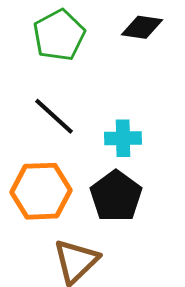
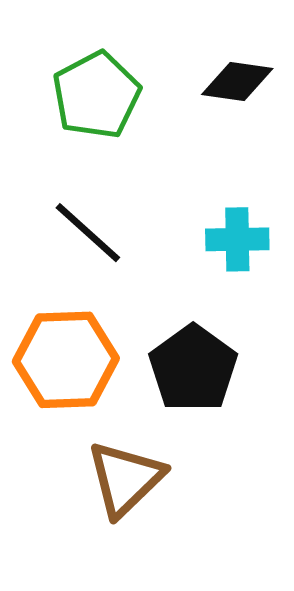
cyan cross: (123, 138) -> (237, 239), moved

